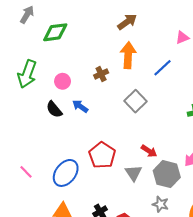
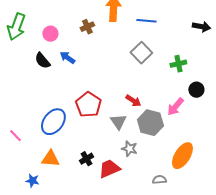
blue line: (163, 68) -> (146, 21), turned 48
gray square: (135, 101) -> (141, 53), moved
pink line: (26, 172) -> (15, 136), moved
gray star: (160, 204) -> (129, 149), moved

